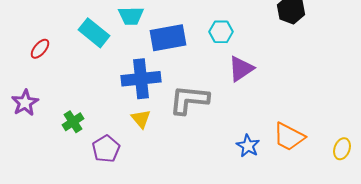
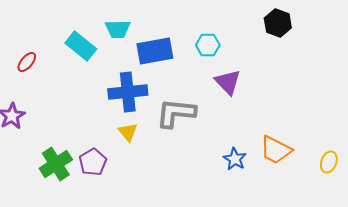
purple triangle: (241, 69) -> (228, 82), turned -40
green cross: (73, 122) -> (56, 164), moved, size x1.5

